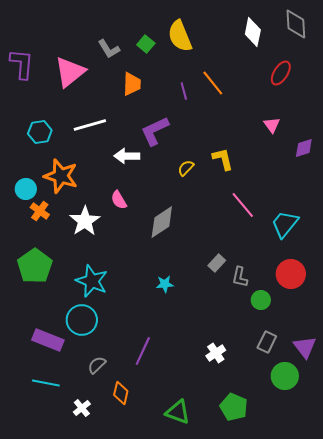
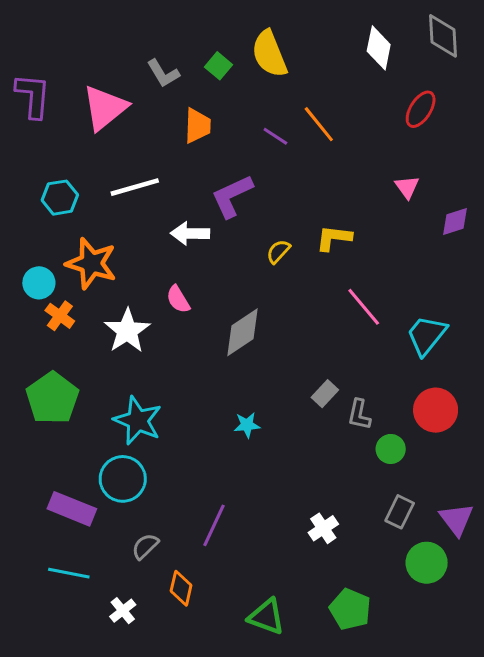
purple line: (184, 91) -> (275, 136), turned -42
yellow L-shape: (223, 159) -> (334, 238), turned -70

